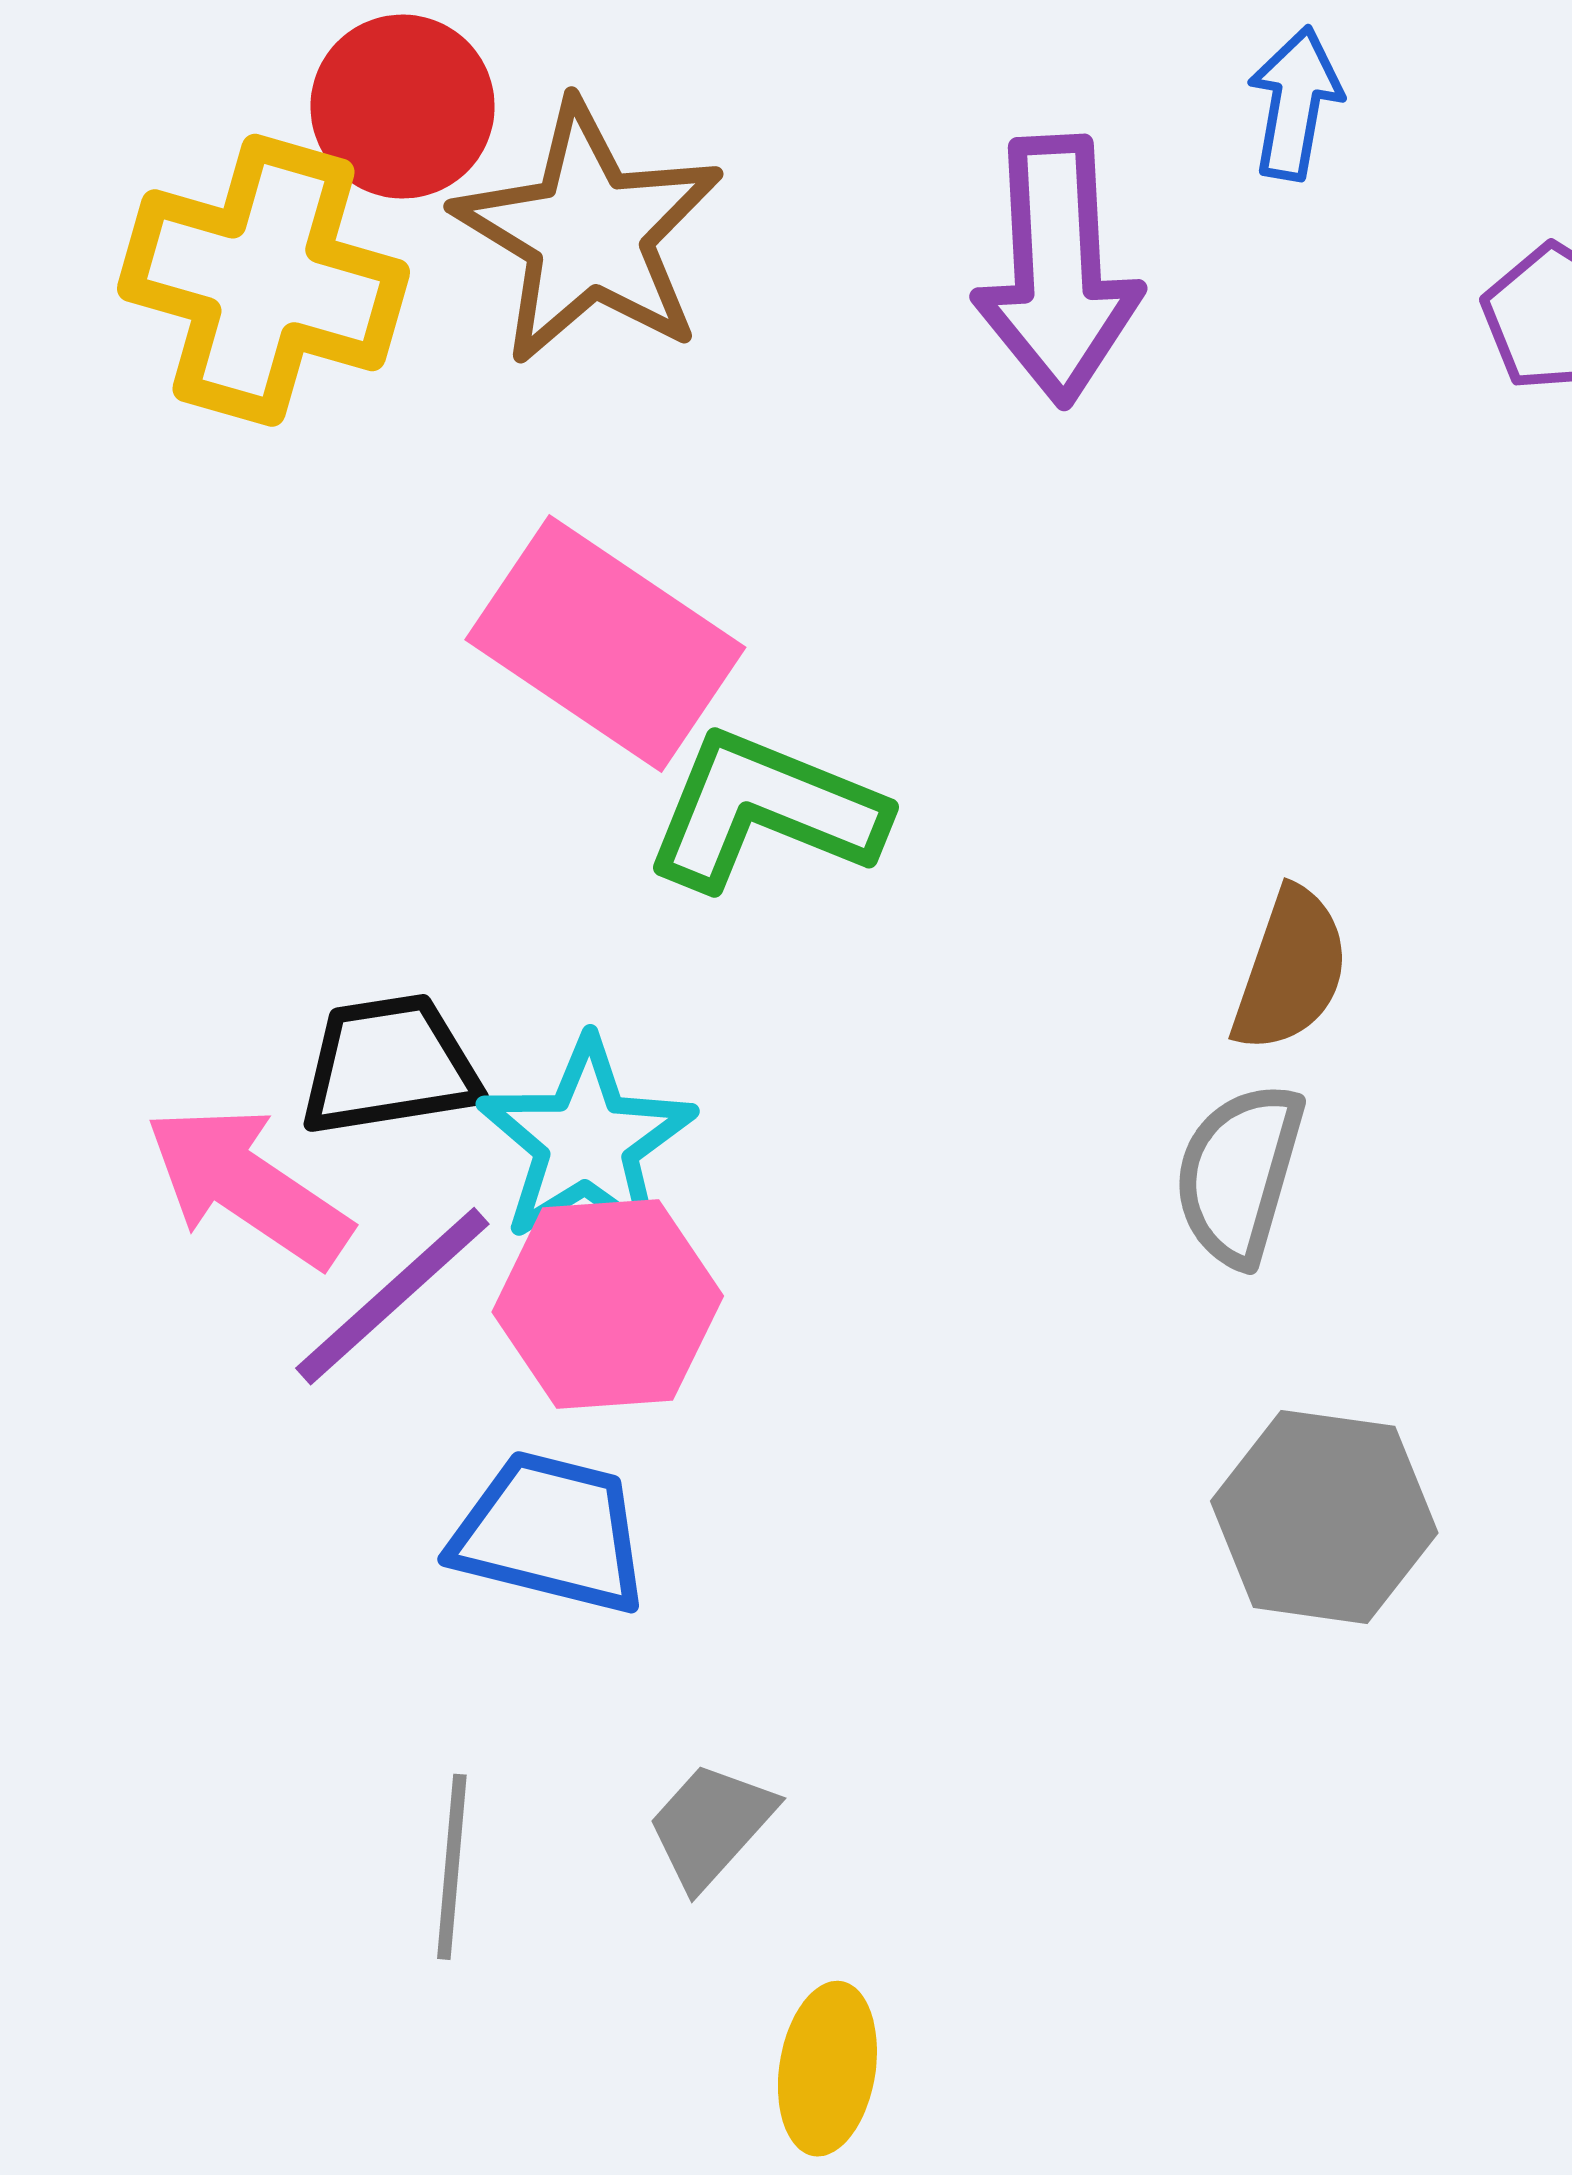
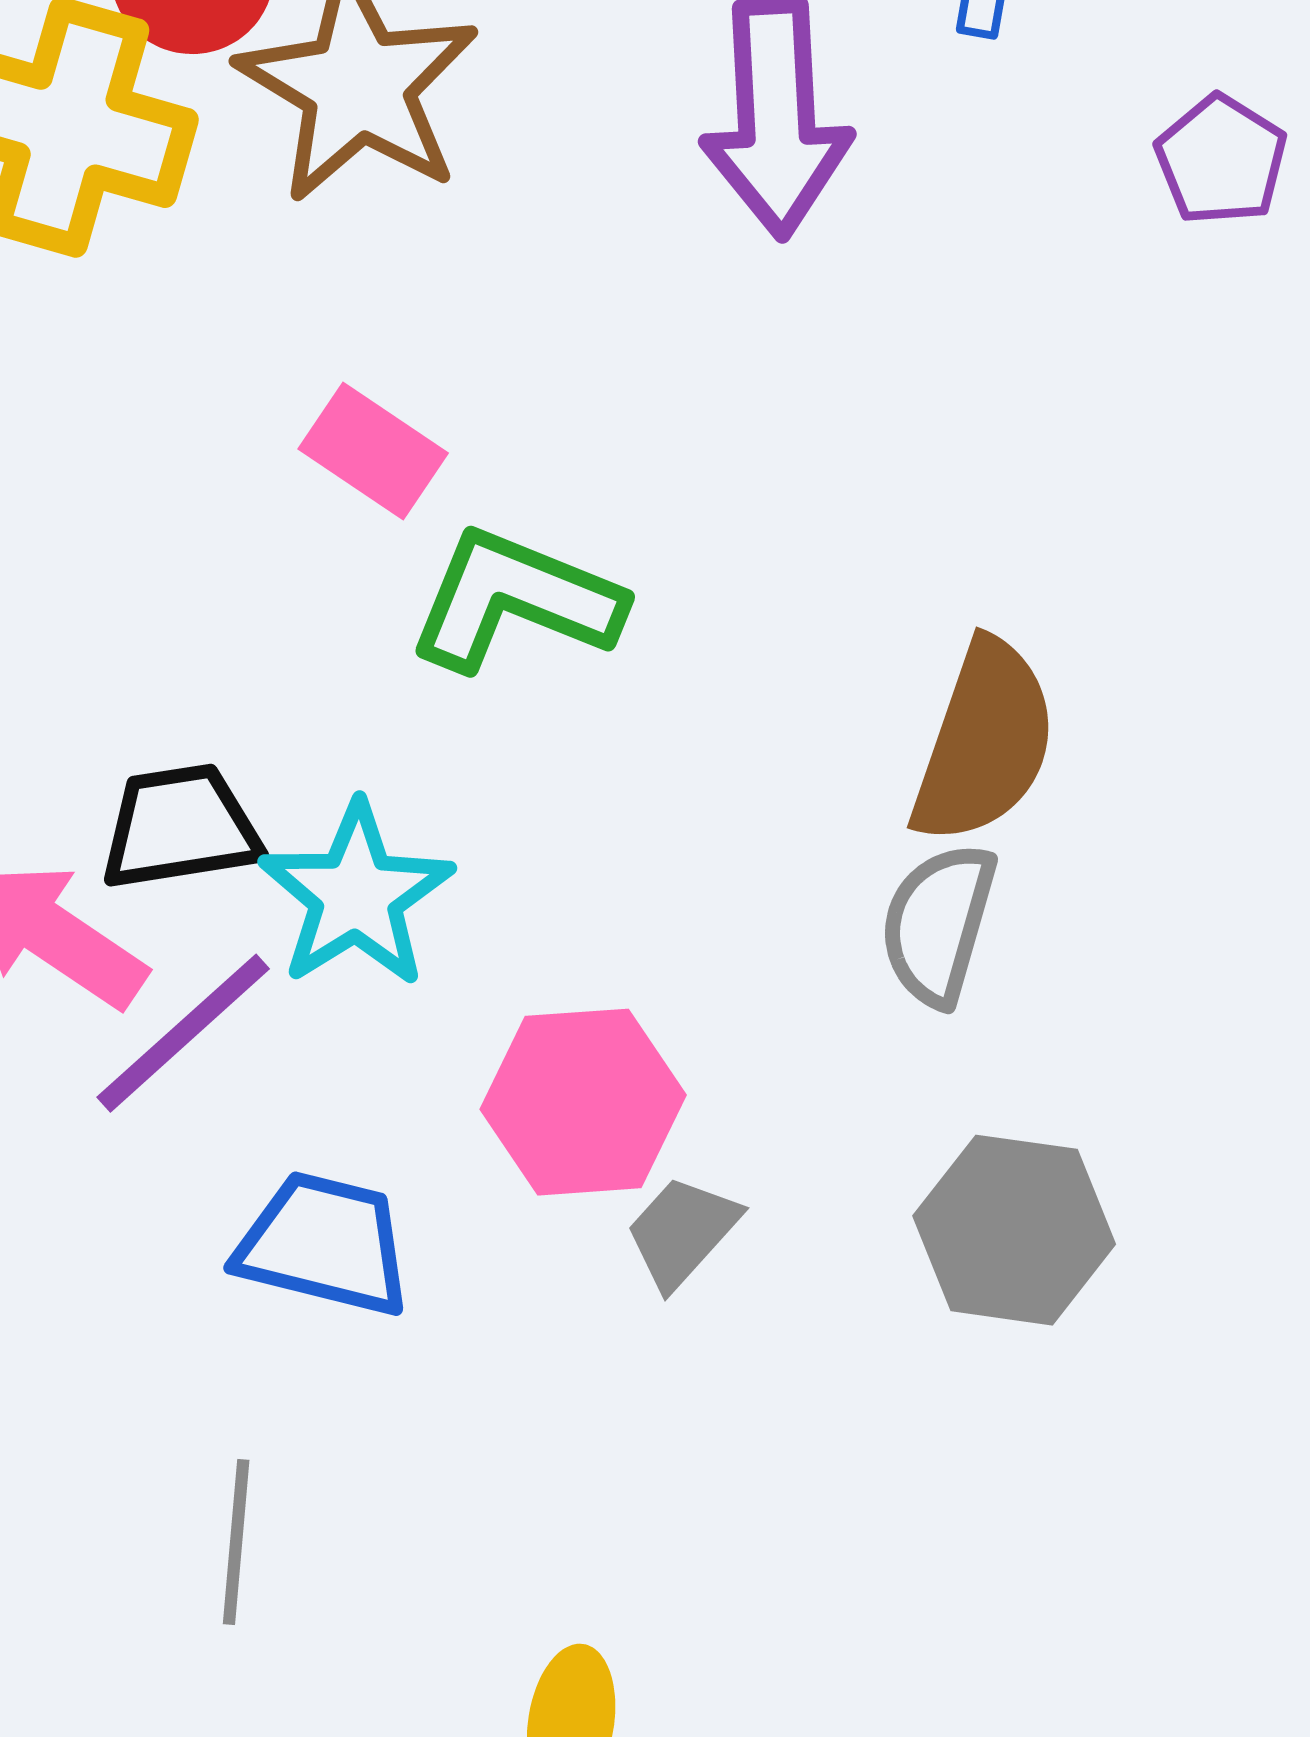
pink rectangle: (605, 644) -> (373, 451), size x0.6
brown semicircle: (1291, 970) -> (984, 742), size x1.4
pink hexagon: (608, 1304) -> (583, 1102), moved
gray trapezoid: (711, 1825) -> (682, 1232), moved

